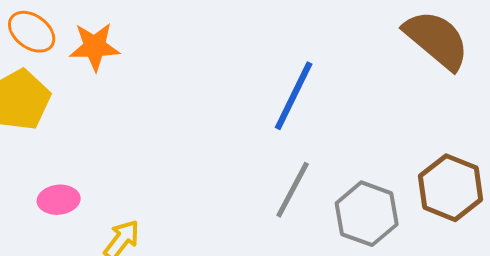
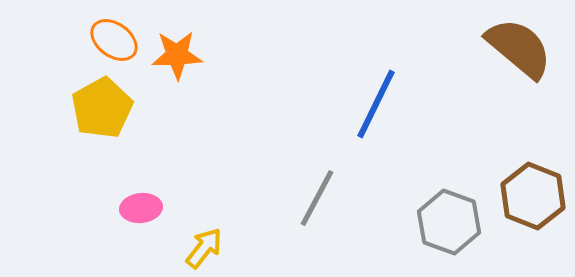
gray line: (293, 190) -> (317, 198), moved

